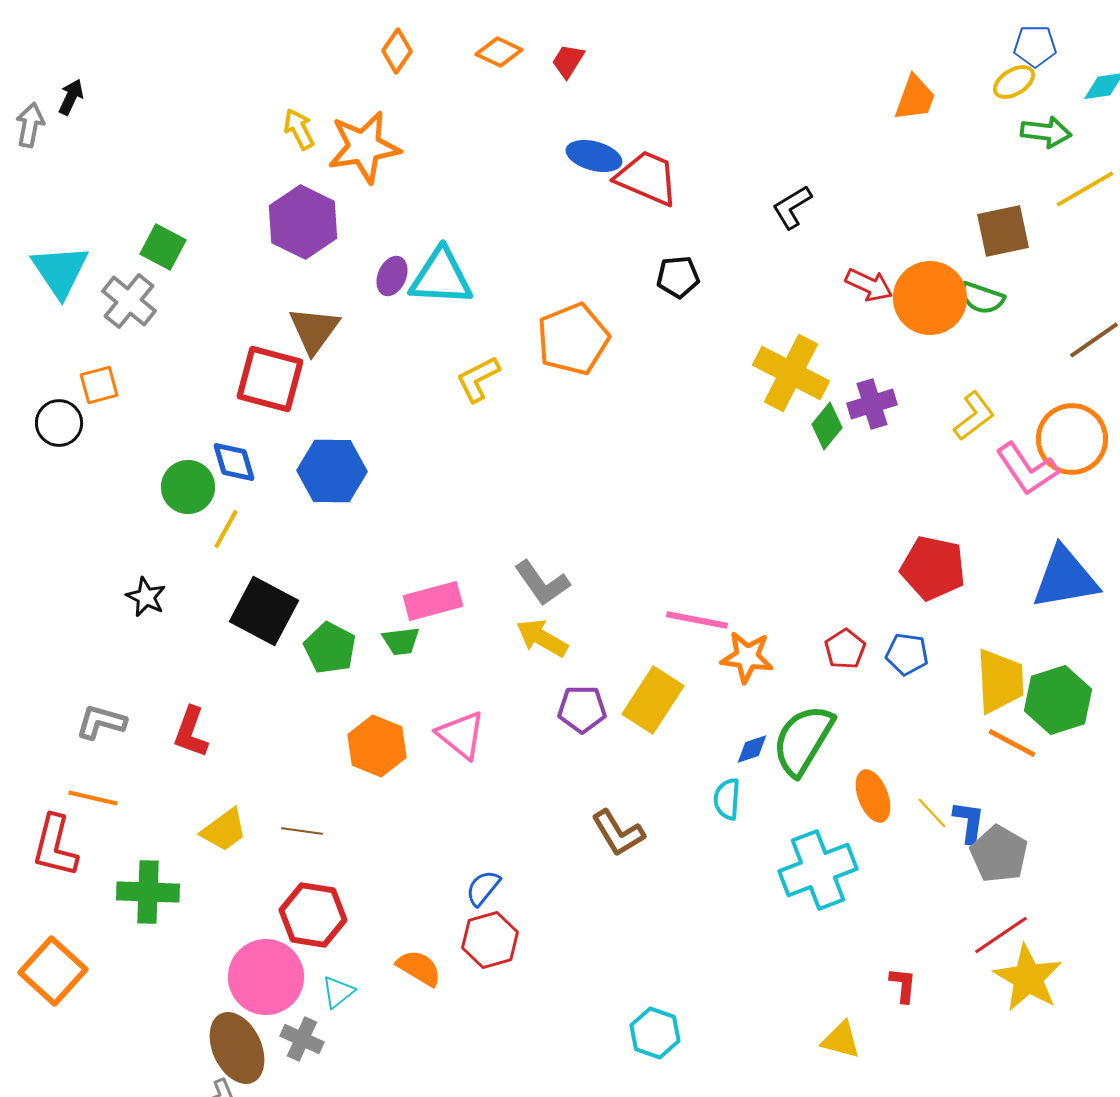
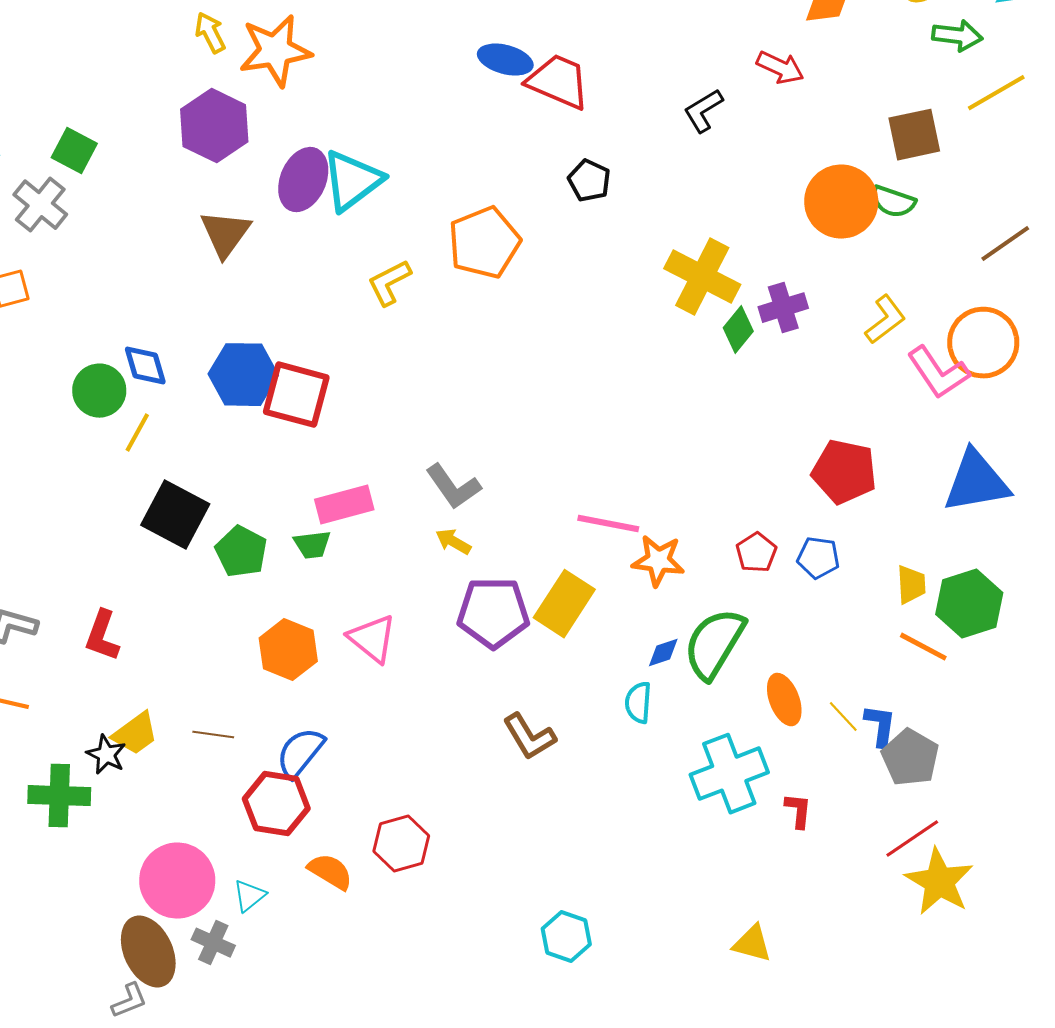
purple ellipse: (392, 276) -> (303, 180), size x1.6
cyan triangle: (441, 277) -> (352, 181), turned -40
black pentagon: (678, 277) -> (589, 181), turned 30
red arrow: (869, 285) -> (780, 68), moved
red square: (270, 379) -> (296, 395), moved
black star: (146, 597) -> (106, 755), moved
yellow arrow: (542, 638) -> (453, 542), size x0.7
yellow trapezoid: (1000, 681) -> (911, 585), size x0.6
purple pentagon: (582, 709) -> (493, 613), size x1.5
blue semicircle: (483, 888) -> (300, 753), moved, size x1.4
red hexagon: (313, 915) -> (276, 804), moved
red L-shape: (903, 985) -> (798, 811), moved

